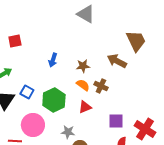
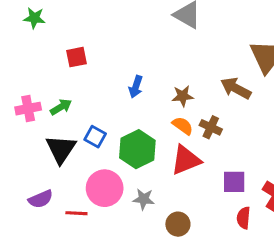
red triangle: (85, 107) -> (186, 160), size x1.5
gray star: (68, 132) -> (144, 199), moved

